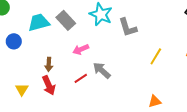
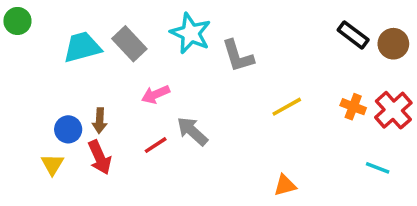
blue circle: (14, 41) -> (68, 129), moved
yellow line: (156, 56) -> (287, 107), turned 30

